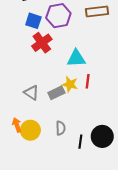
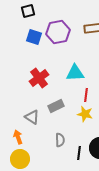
red cross: (42, 43) -> (39, 78), moved
yellow star: (70, 84) -> (85, 114), moved
gray triangle: (31, 93) -> (32, 117), moved
yellow circle: (30, 130) -> (20, 159), moved

